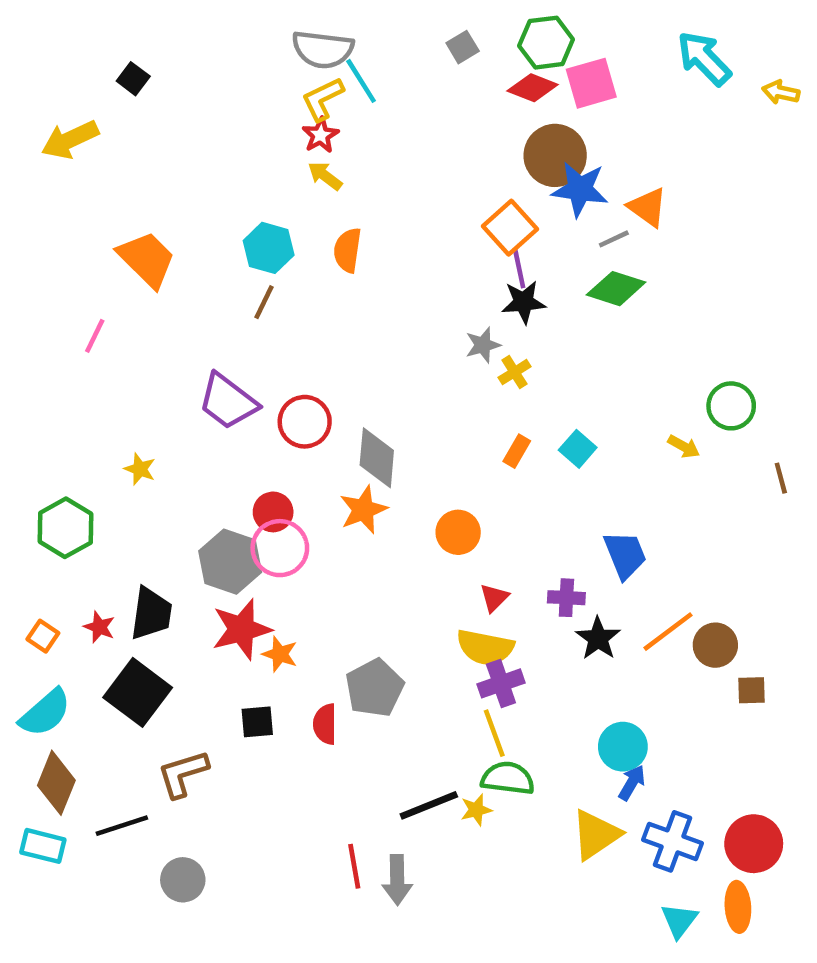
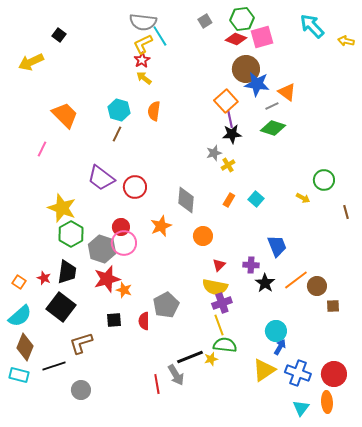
gray diamond: (377, 458) -> (186, 200), moved
yellow star: (140, 469) -> (62, 208), size x2.0
green hexagon: (65, 528) -> (71, 234), moved
gray arrow: (397, 880) -> (176, 375), moved, turned -30

